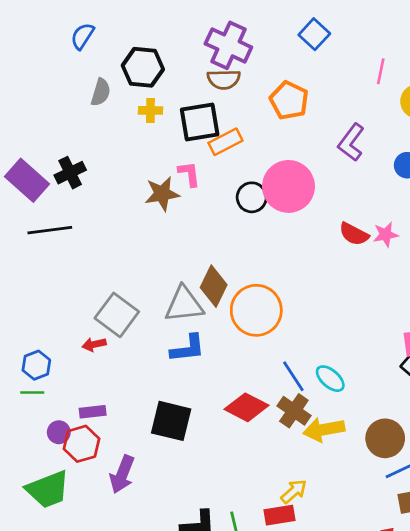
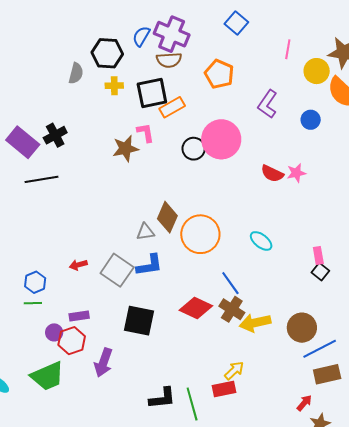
blue semicircle: (82, 36) -> (141, 36), moved
gray triangle: (184, 304) -> (145, 232), size x0.6
gray square: (117, 315) -> (117, 270), moved
cyan ellipse: (330, 379) -> (261, 241), moved

